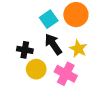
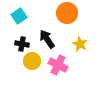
cyan square: (49, 19) -> (19, 16), moved
yellow star: (78, 49) -> (80, 44), moved

